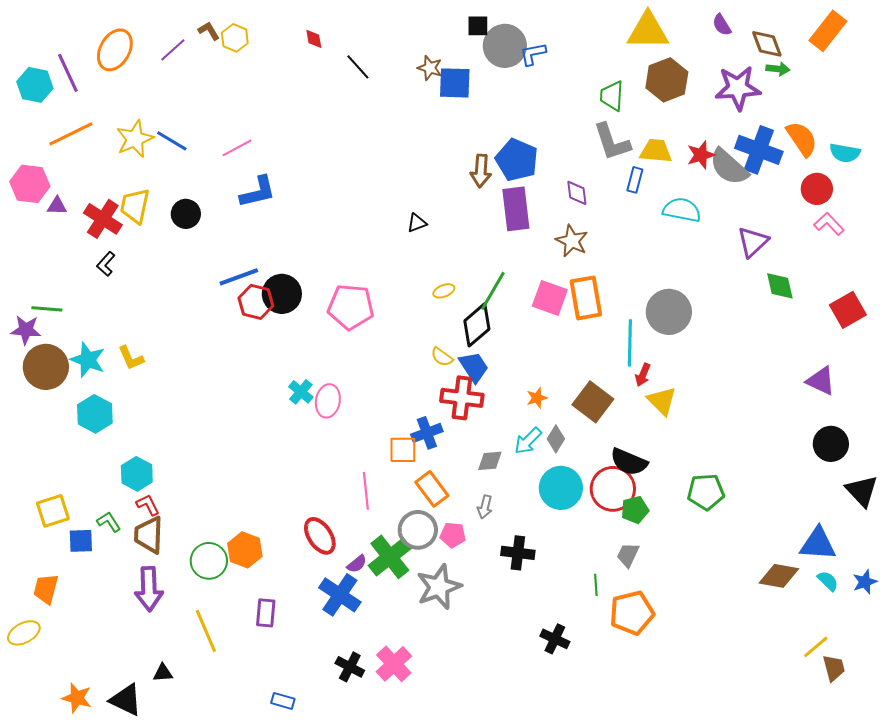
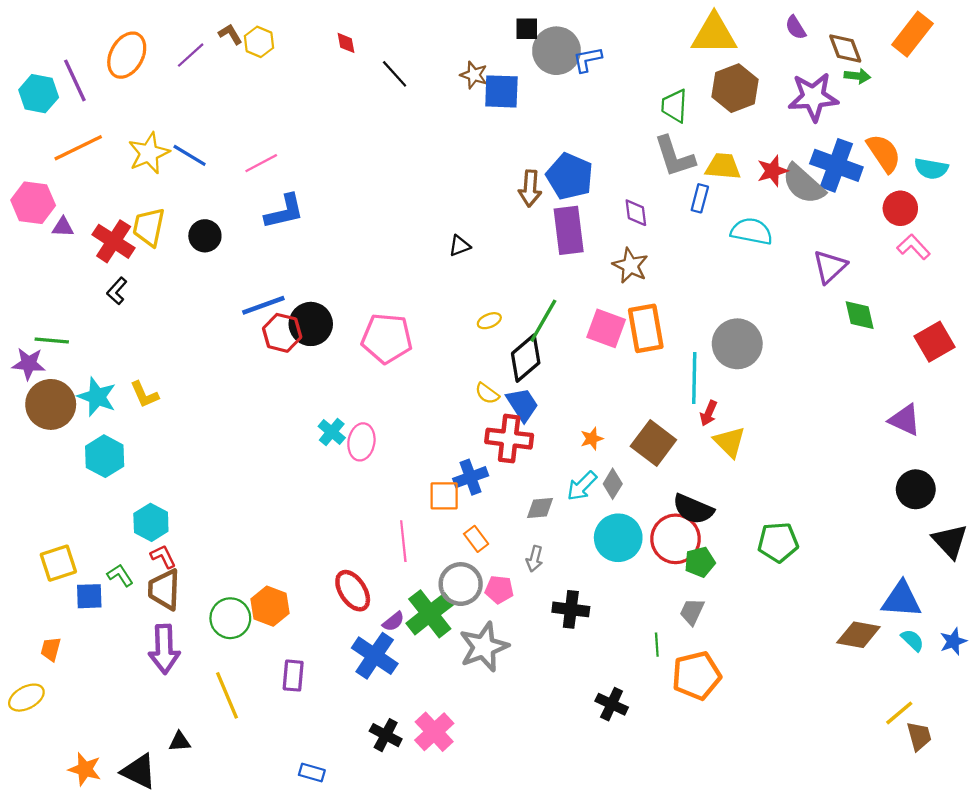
orange rectangle: (432, 489) -> (476, 539), size x0.7
orange trapezoid: (46, 589) -> (51, 649), size x0.7

